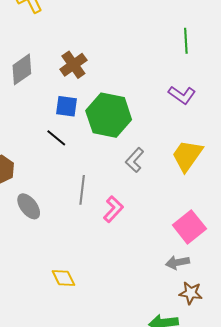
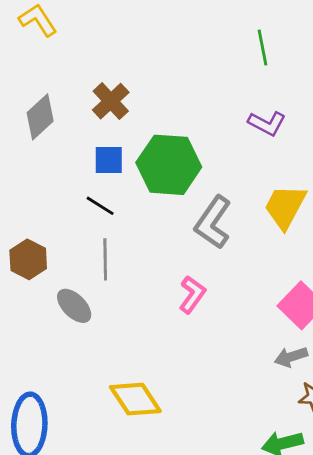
gray L-shape: (135, 160) -> (213, 222), size x1.5
gray line: (82, 190) -> (105, 259), moved
yellow diamond: (63, 278) -> (135, 399), size x1.5

